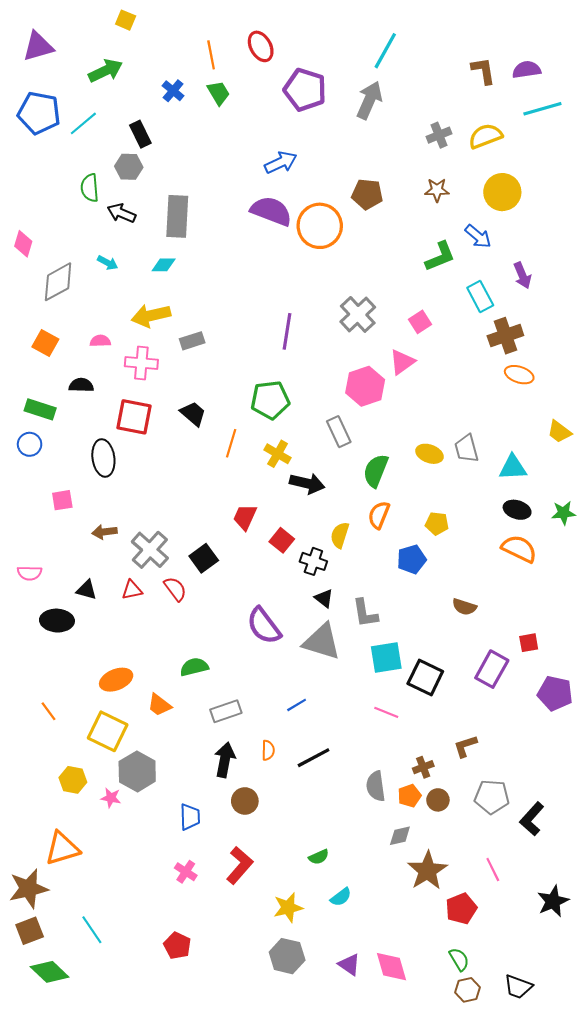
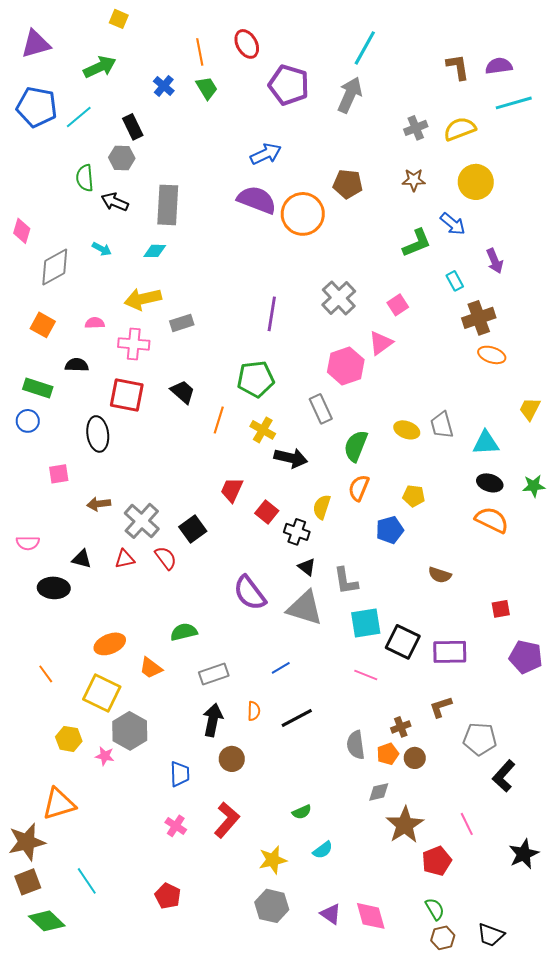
cyan rectangle: (480, 297) -> (455, 281), size x0.7
yellow trapezoid: (559, 432) -> (530, 409), turned 80
purple rectangle: (492, 669) -> (450, 652), moved, turned 60
gray pentagon: (492, 797) -> (480, 739), moved

